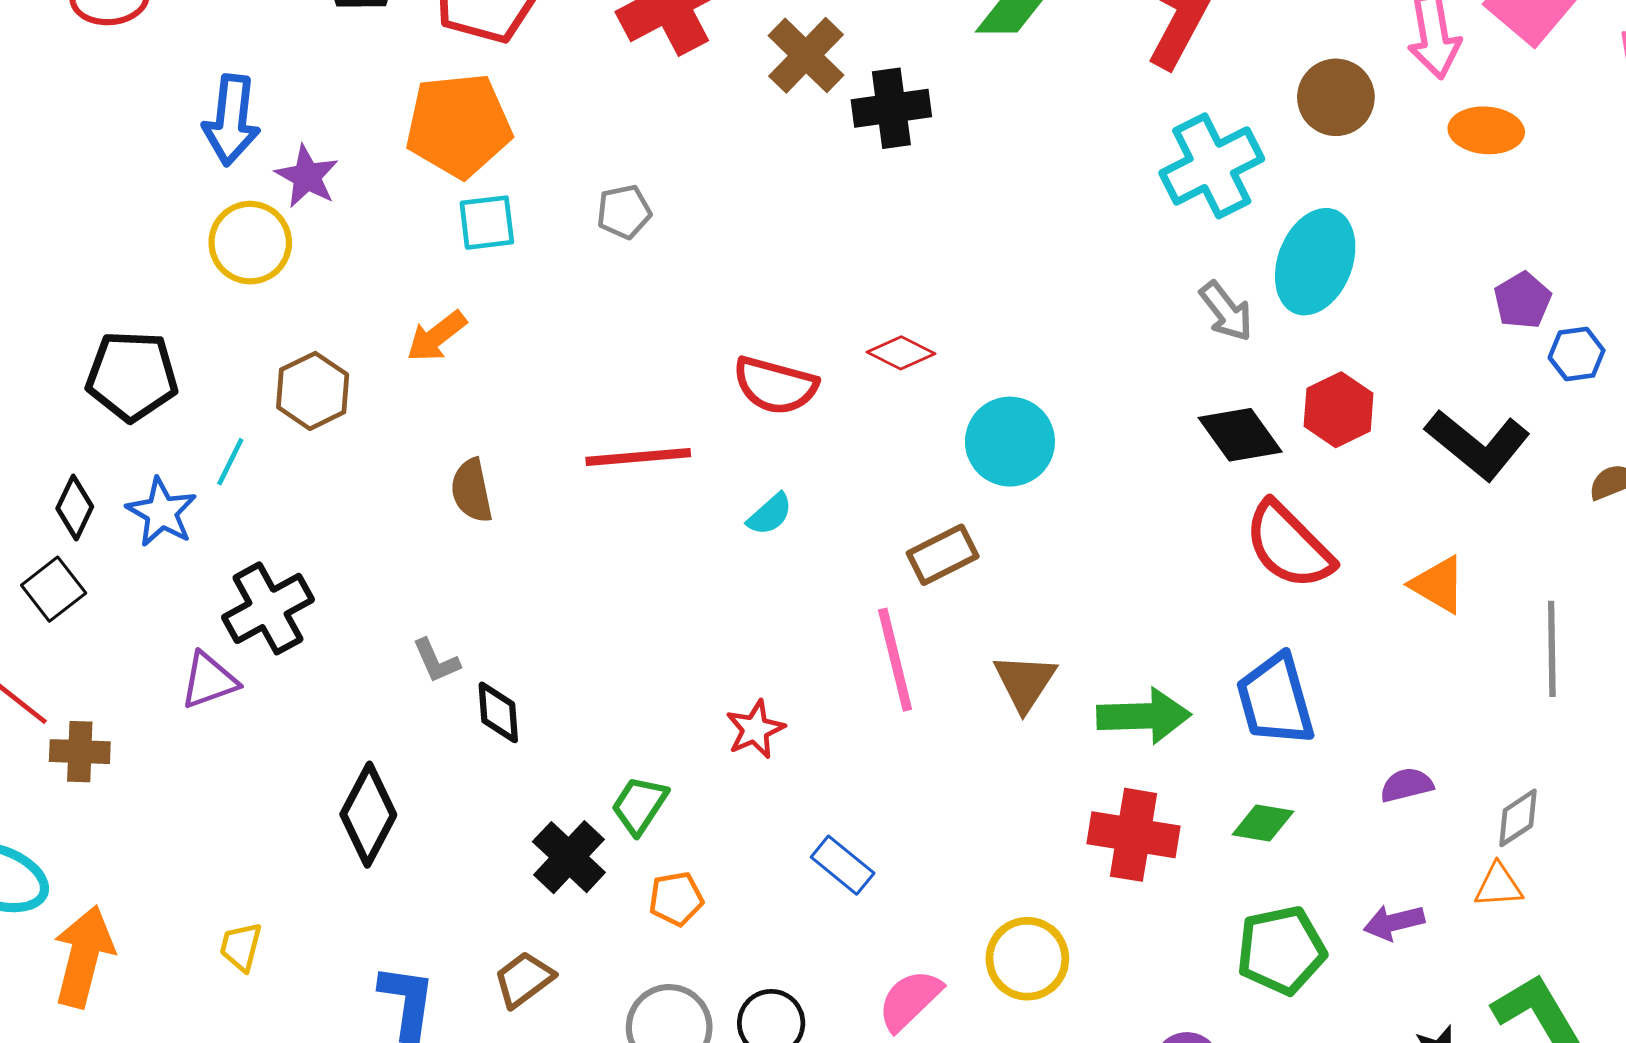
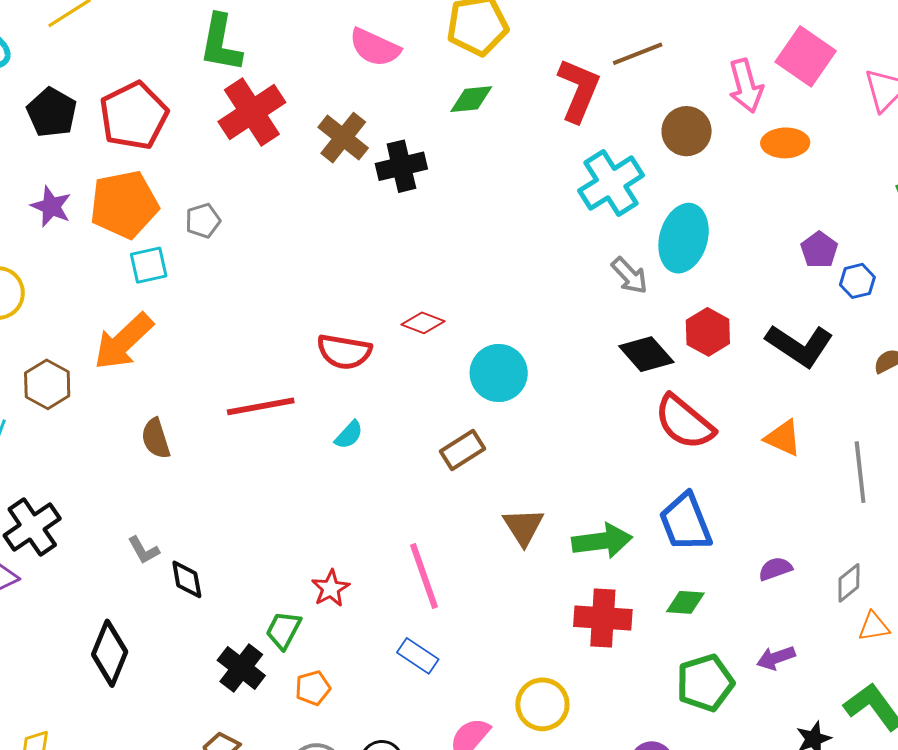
purple star: (307, 176) -> (51, 206), moved
gray pentagon: (624, 212) -> (203, 221), moved
orange arrow: (437, 336) -> (123, 342), size x1.6
pink line: (895, 660) -> (424, 576), moved
red star: (755, 729) -> (331, 588), moved
orange triangle: (1498, 886) -> (874, 627), moved

